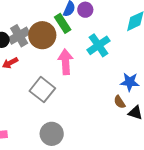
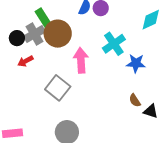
green rectangle: (63, 23) -> (43, 18), moved
blue star: (130, 82) -> (136, 63), moved

